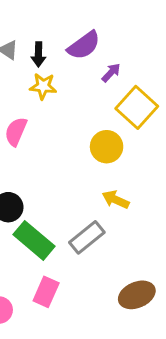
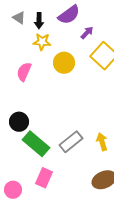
yellow circle: (107, 147) -> (64, 63), moved
yellow arrow: (116, 200) -> (102, 142), moved, turned 48

